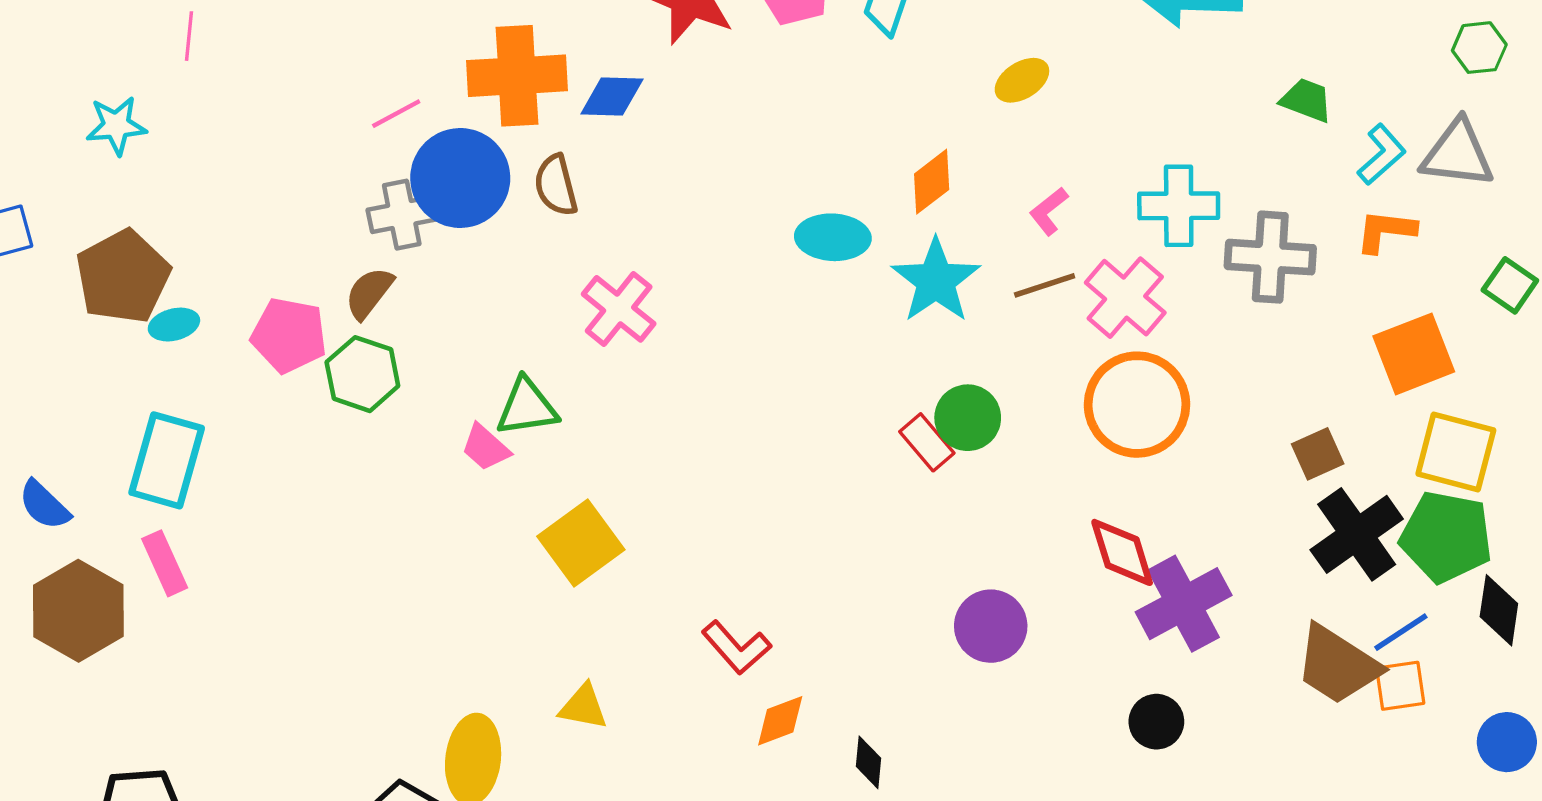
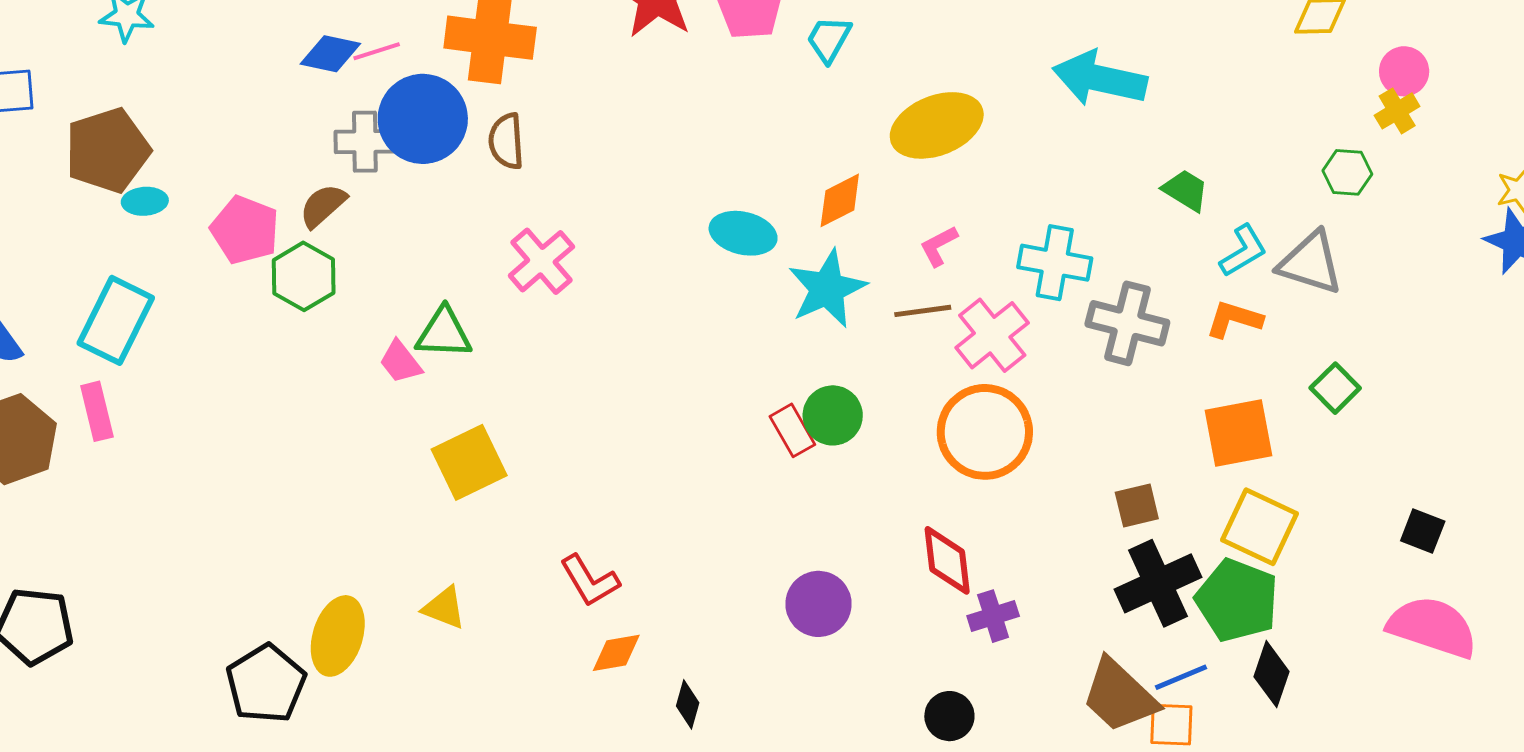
yellow ellipse: (1022, 80) -> (937, 125), size x1.8
blue diamond: (612, 96) -> (330, 54), moved
purple cross: (1184, 604) -> (993, 616), size x0.6

